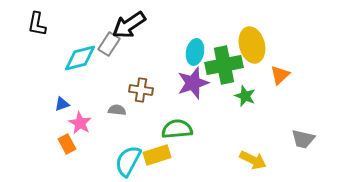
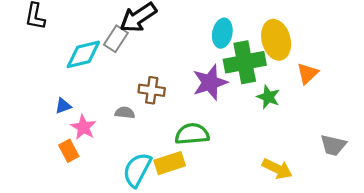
cyan ellipse: (195, 52) -> (222, 33), moved

